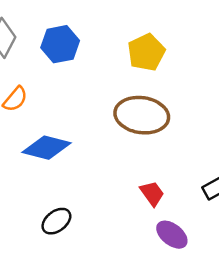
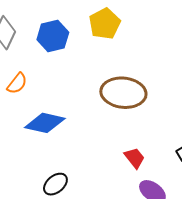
yellow pentagon: (146, 52) -> (105, 24), moved

